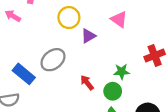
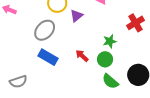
gray ellipse: (53, 60) -> (45, 30), moved
blue rectangle: (24, 74) -> (48, 57), moved

